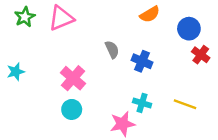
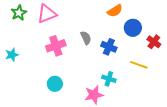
blue circle: (189, 29) -> (133, 28), moved
pink cross: (73, 78) -> (56, 46), moved, turned 30
yellow line: (185, 104) -> (139, 65), moved

